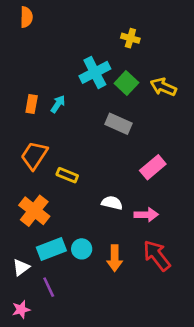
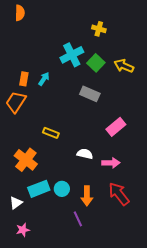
orange trapezoid: (34, 155) -> (16, 102), moved
purple line: (49, 287) -> (78, 219), moved
pink star: (21, 310) -> (23, 230), moved

